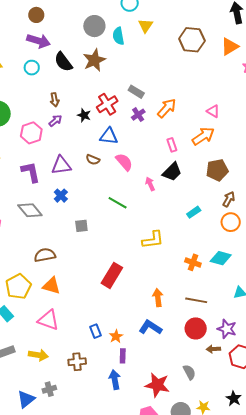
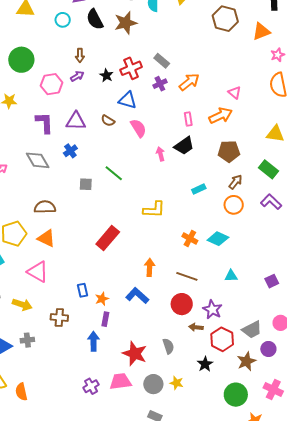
green line: (118, 203) -> (114, 173), moved
black star: (234, 398) -> (205, 364), moved

